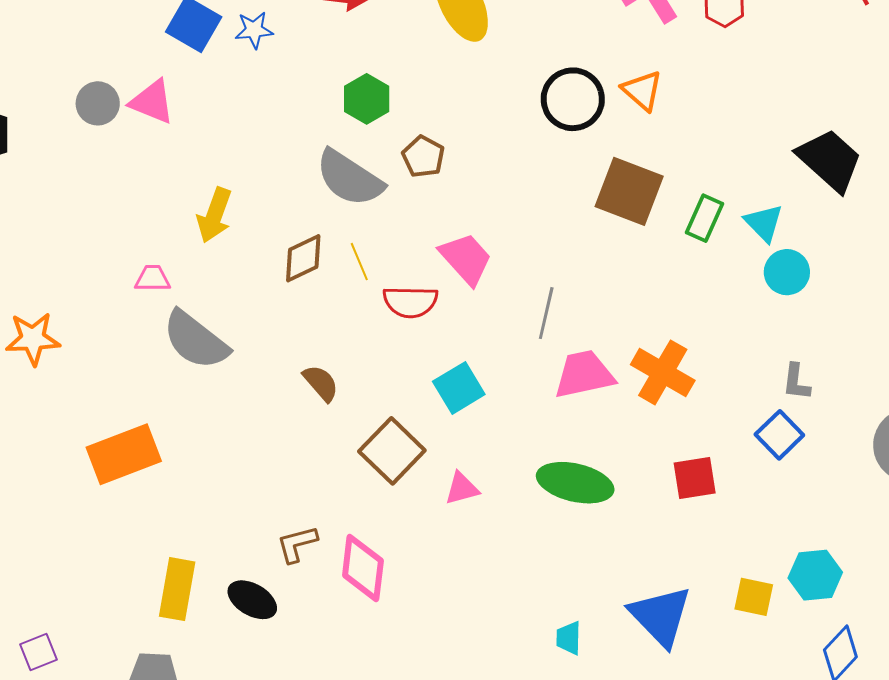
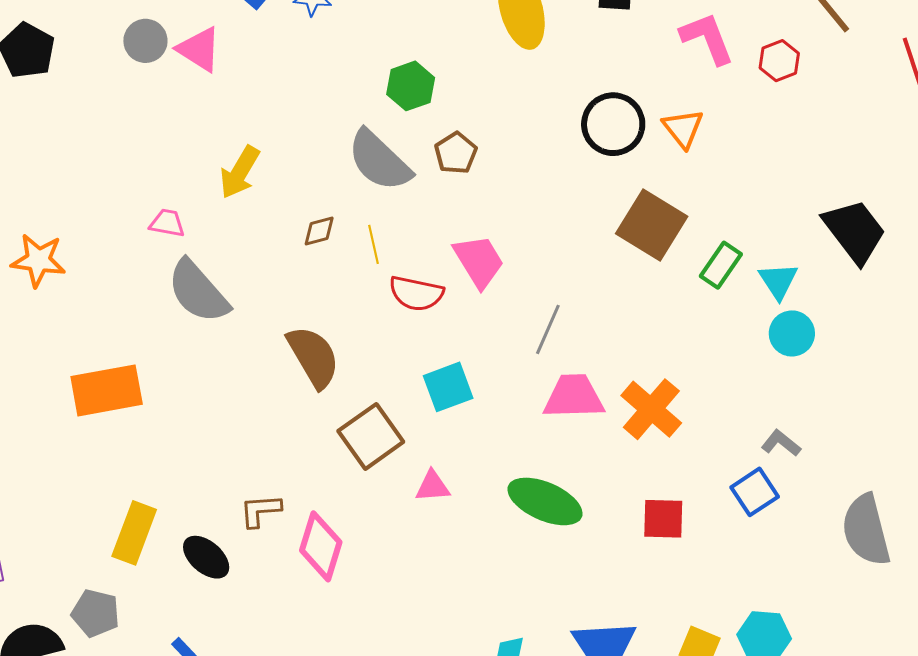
brown diamond: (303, 258) -> (319, 231), size x0.7
gray L-shape: (796, 382) -> (781, 443), turned 111
brown semicircle: (321, 383) -> (313, 357), size x1.6

